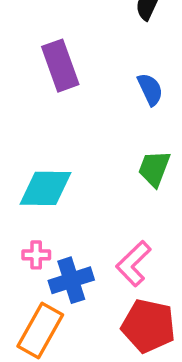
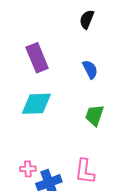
cyan diamond: (45, 188) -> (36, 104), moved
pink L-shape: (134, 264) -> (85, 171), turned -36

